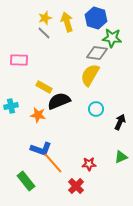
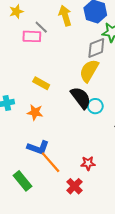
yellow star: (45, 18) -> (16, 12), moved
gray diamond: (97, 53) -> (96, 48), turned -30
pink rectangle: (19, 60) -> (32, 36), moved
black semicircle: (59, 101) -> (81, 98), moved, turned 75

